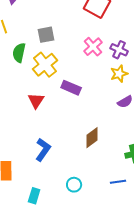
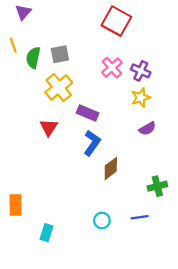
green semicircle: (19, 53) -> (33, 58), moved
blue L-shape: (43, 150) -> (92, 143), moved
cyan circle: (74, 185) -> (102, 221), moved

